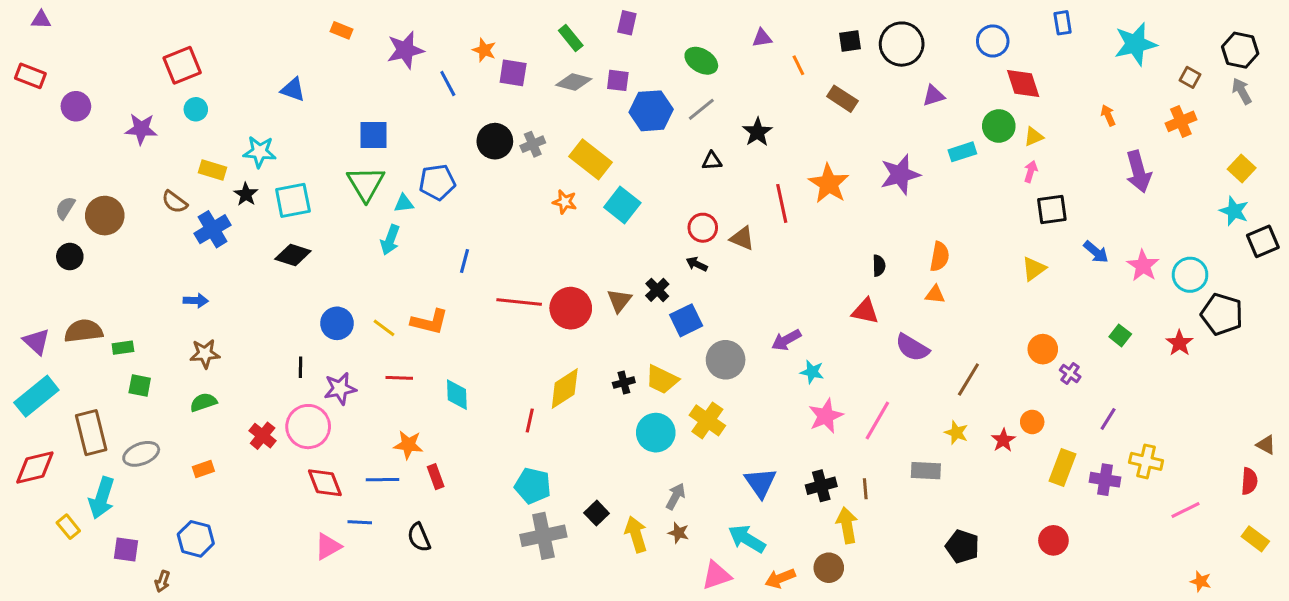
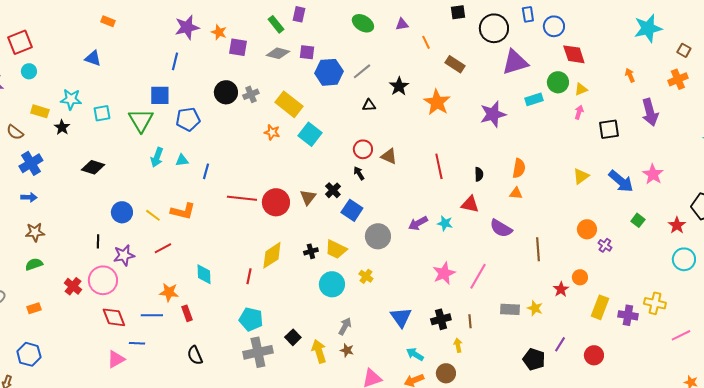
purple rectangle: (627, 23) -> (299, 14), moved
blue rectangle: (1063, 23) -> (528, 14), moved
orange rectangle: (342, 30) -> (108, 21), moved
black square: (850, 41) -> (458, 12), moved
purple star: (405, 50) -> (187, 27), moved
green ellipse: (701, 61) -> (363, 23), moved
blue line: (448, 83) -> (175, 61), moved, turned 42
purple triangle: (934, 96) -> (515, 62), size x1.8
blue square: (373, 135) -> (160, 95), moved
orange star: (829, 184) -> (437, 102), moved
cyan square: (293, 200) -> (102, 113), moved, size x0.7
cyan triangle: (404, 203) -> (182, 160), moved
red line: (782, 203) -> (439, 166), moved
black square: (1052, 209) -> (609, 129), moved
blue cross: (213, 229) -> (31, 163), moved
blue arrow: (1096, 252) -> (621, 181), moved, size x1.5
black arrow: (697, 264) -> (359, 173), turned 32
cyan circle: (1190, 275) -> (684, 259), moved
blue square: (686, 320) -> (352, 210), turned -30
cyan star: (812, 372) -> (445, 223), moved
red line: (399, 378) -> (163, 248), turned -30
brown line: (968, 379) -> (538, 249), turned -35
cyan diamond: (457, 395) -> (204, 274), moved
purple line: (1108, 419) -> (560, 344), moved
yellow cross: (707, 420) -> (366, 276), size x0.6
yellow star: (956, 433) -> (535, 308), moved
yellow arrow: (847, 525) -> (458, 345), size x0.6
black semicircle: (419, 537) -> (195, 355), moved
cyan arrow: (747, 539) -> (415, 354), moved, size x0.7

